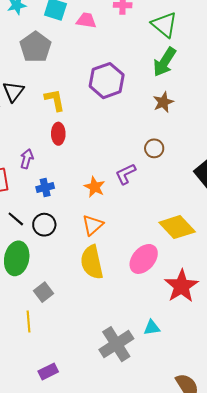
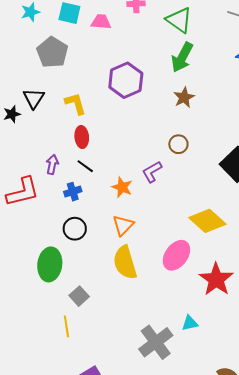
black line: (16, 219) -> (85, 166), moved

